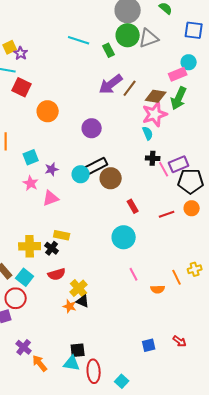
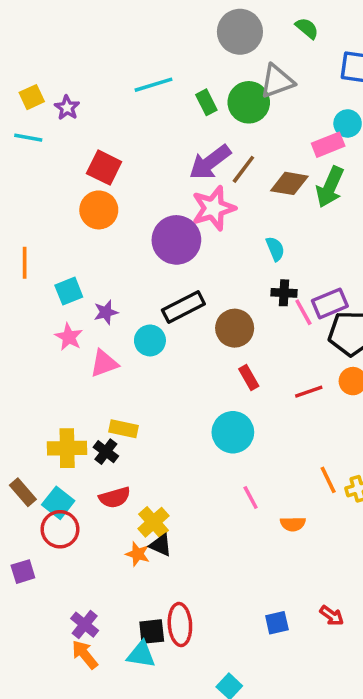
green circle: (128, 35) -> (249, 102), moved
cyan line: (79, 40) -> (153, 85), turned -35
purple star: (21, 53) -> (67, 108), moved
red square: (22, 87) -> (104, 168), moved
pink star: (155, 114) -> (213, 208), moved
purple circle: (92, 128) -> (176, 240), size x1.4
cyan circle: (81, 174) -> (150, 340), moved
brown circle: (111, 178) -> (235, 328), moved
orange line: (177, 277) -> (328, 480), moved
red circle: (16, 298) -> (60, 529), moved
purple cross: (24, 347) -> (85, 625), moved
red ellipse: (94, 371) -> (180, 625), moved

